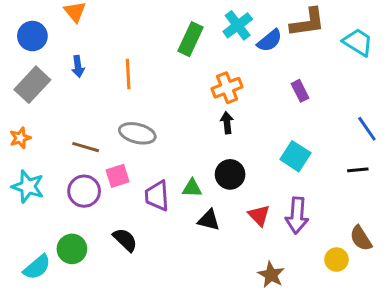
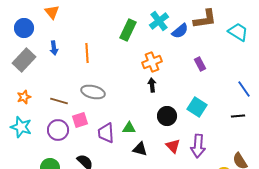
orange star: (20, 138) -> (24, 97), moved
black circle: (230, 174) -> (167, 116), moved

